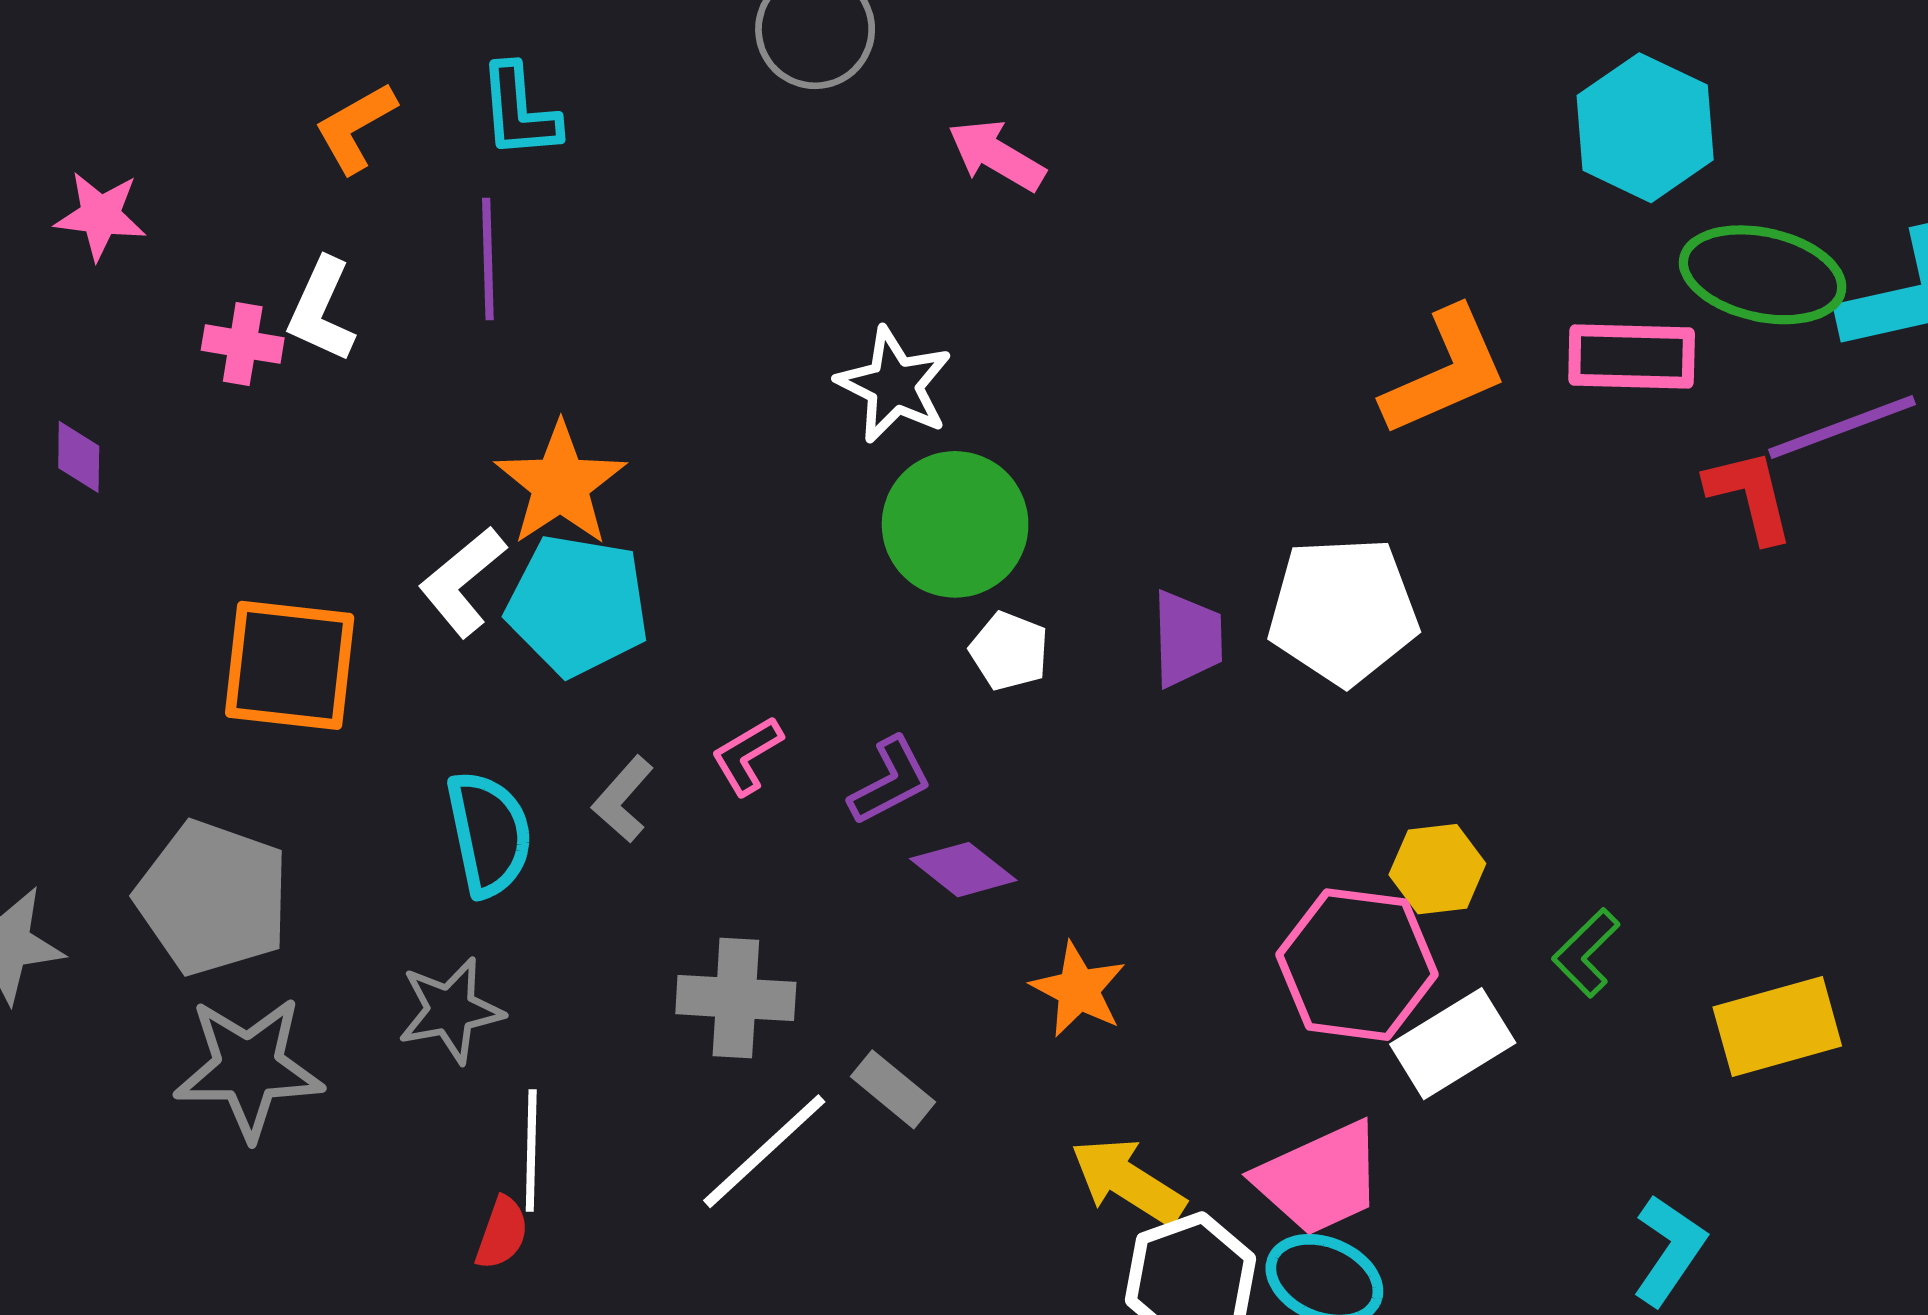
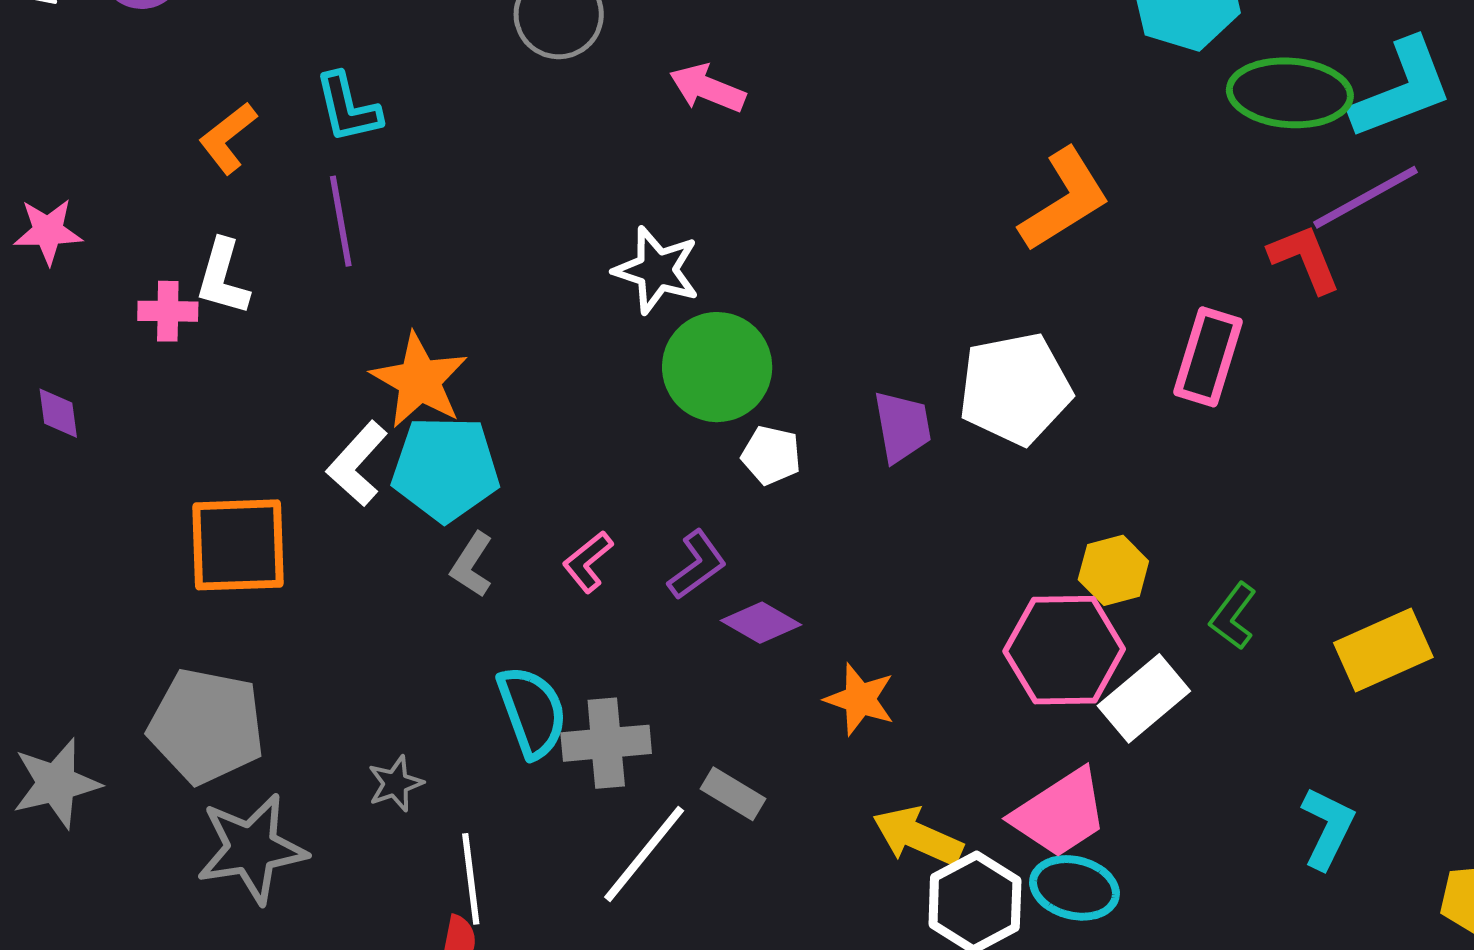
pink rectangle: (1632, 356) -> (1208, 357), moved, turned -66
gray L-shape: (623, 799) -> (472, 565), moved
cyan semicircle: (489, 834) -> (532, 712), moved
gray star: (451, 1010) -> (395, 784), size x0.7

